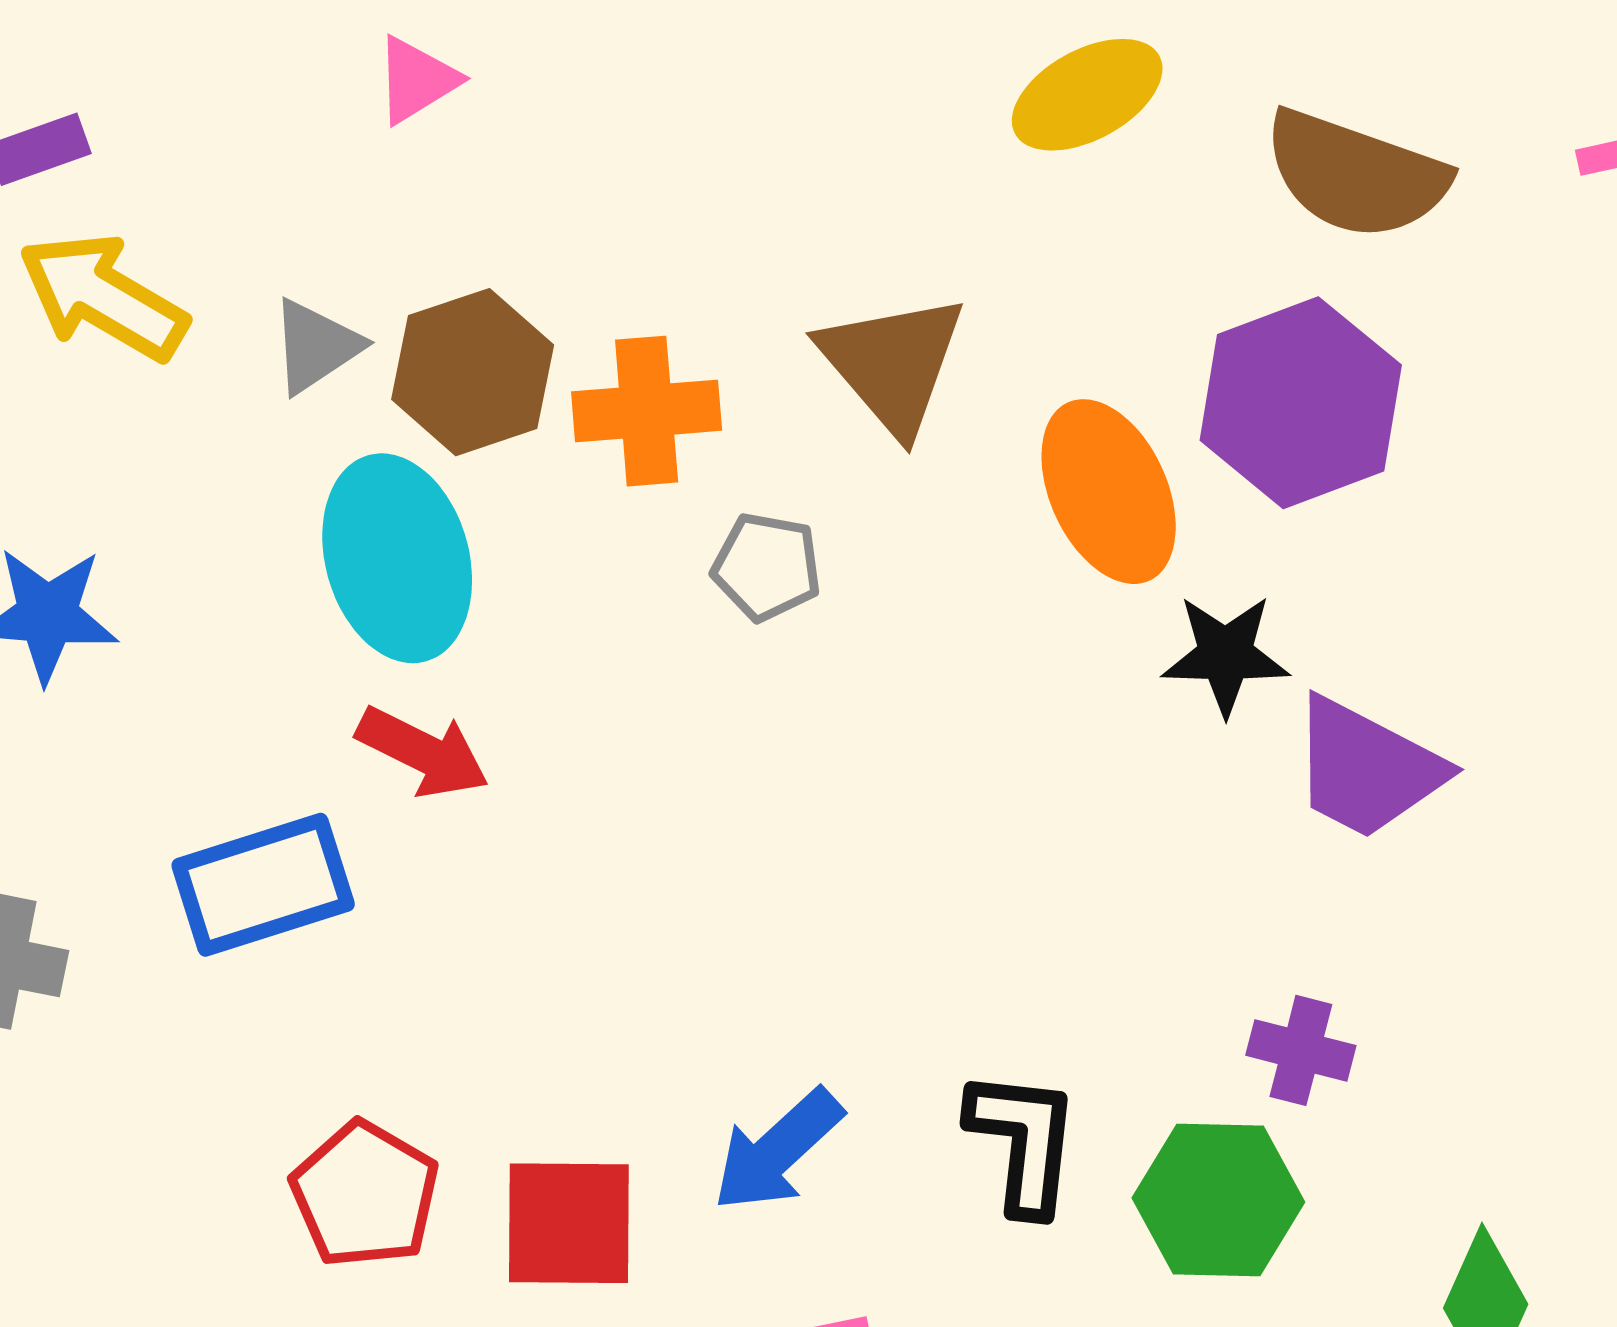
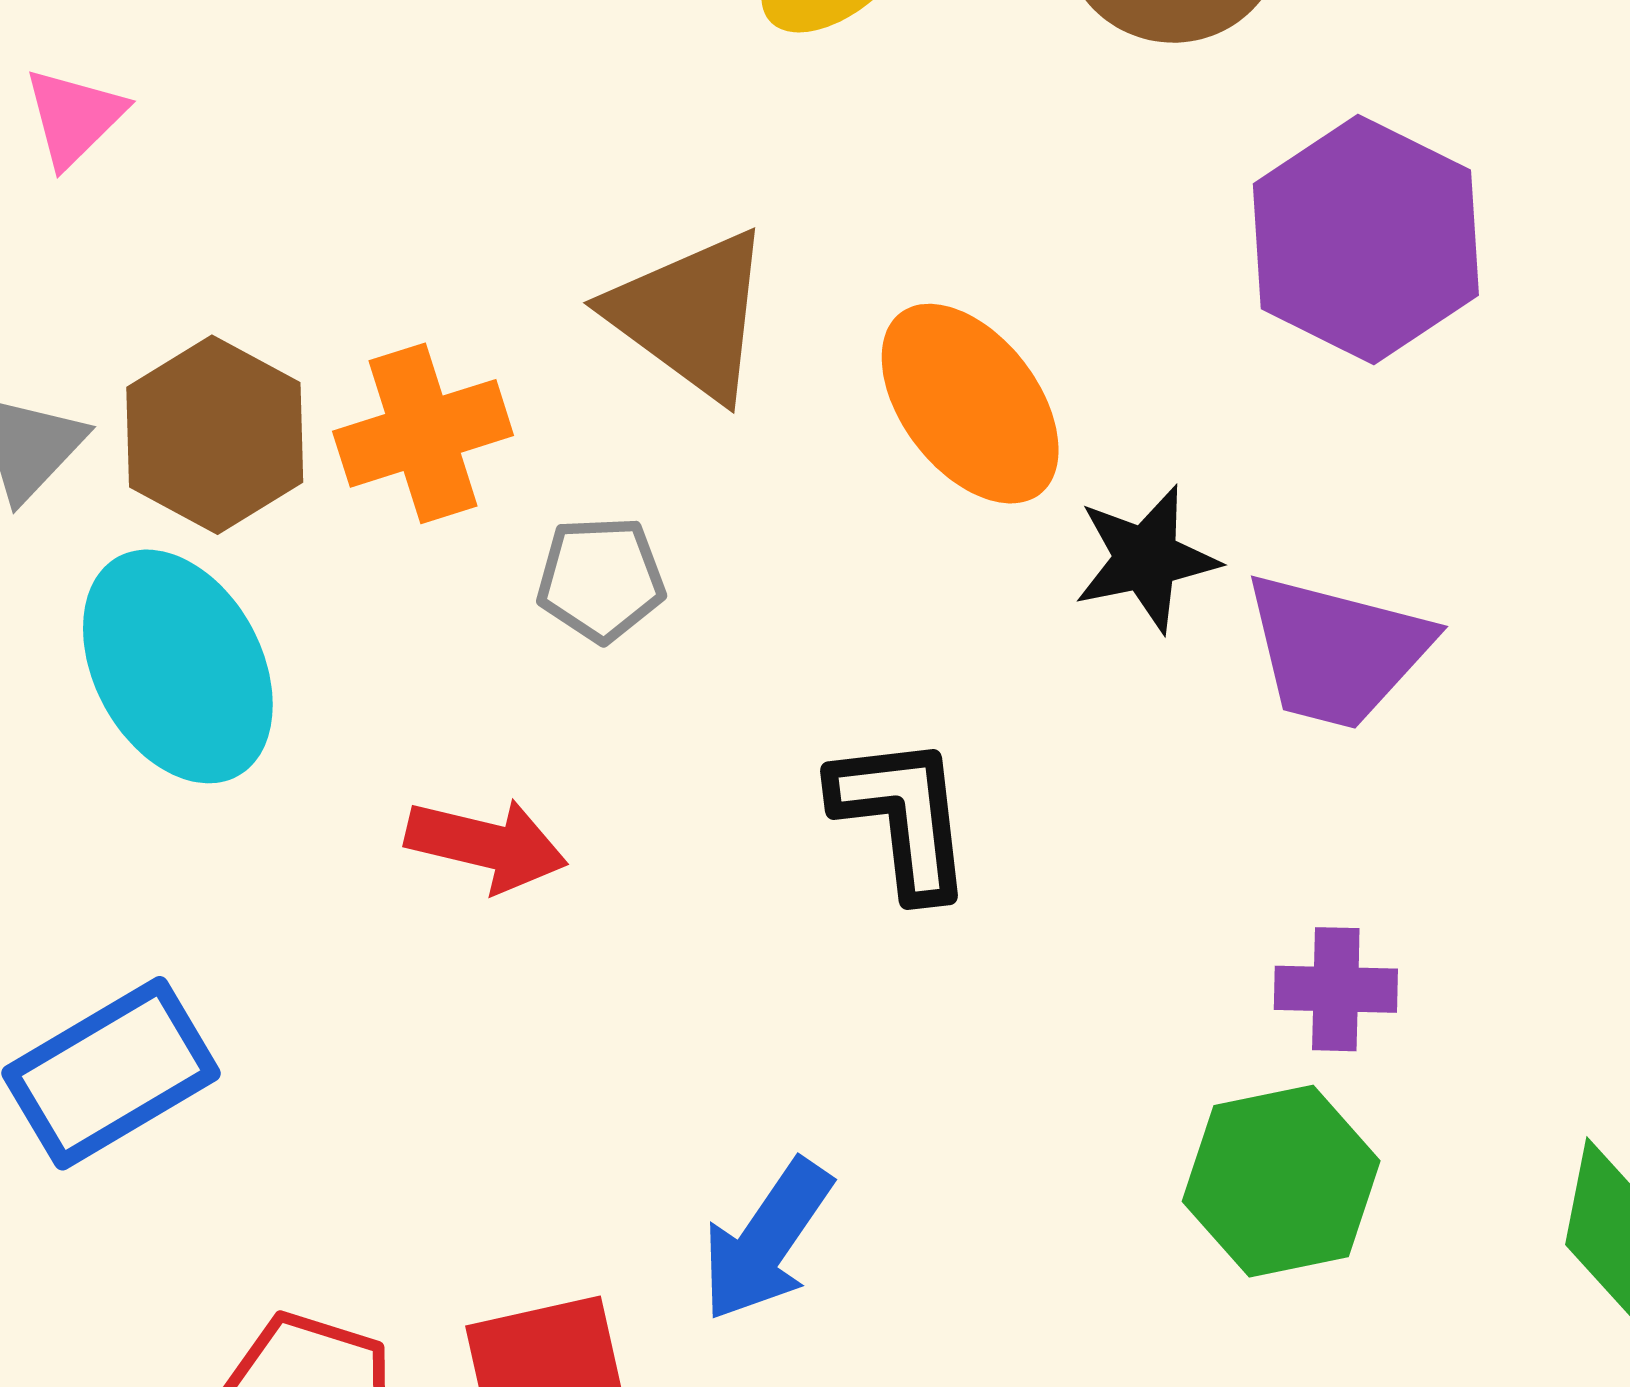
purple hexagon: (1301, 403) -> (1366, 239), moved
red arrow: (423, 752) -> (486, 845), moved
black L-shape: (1023, 1141) -> (902, 816), moved

